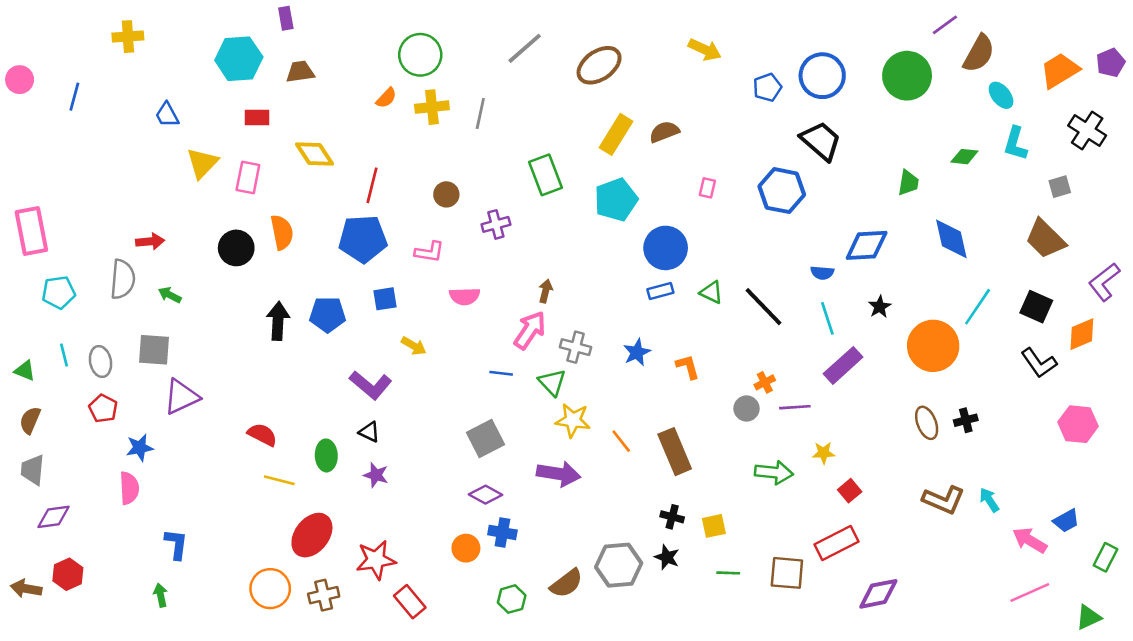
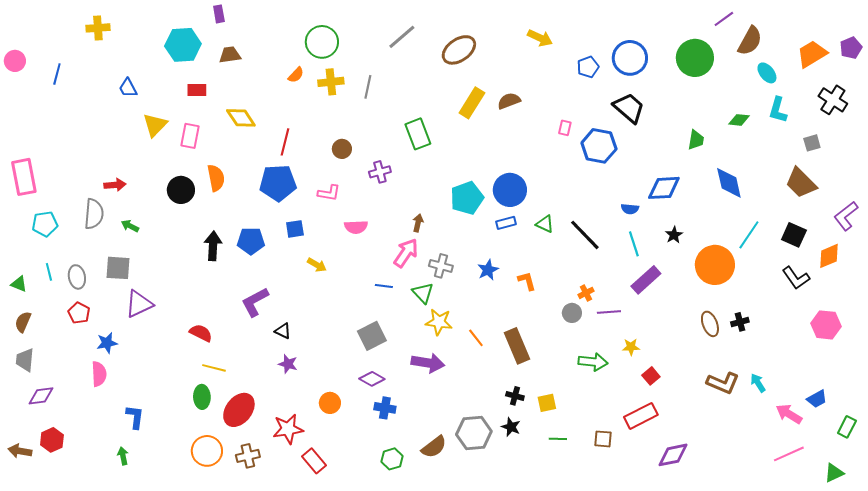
pink rectangle: (707, 188) -> (565, 128), moved
cyan pentagon: (616, 200) -> (467, 198), moved
purple L-shape: (371, 385) -> (255, 302), moved, turned 112
green ellipse: (326, 455) -> (202, 397), moved
orange circle: (466, 548) -> (330, 403), moved
brown square: (787, 573) -> (603, 439), size x0.7

